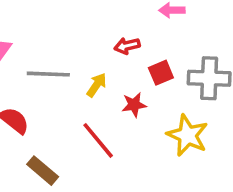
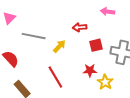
red star: (134, 105) -> (90, 70), moved
yellow star: (188, 135) -> (105, 82), size x0.7

